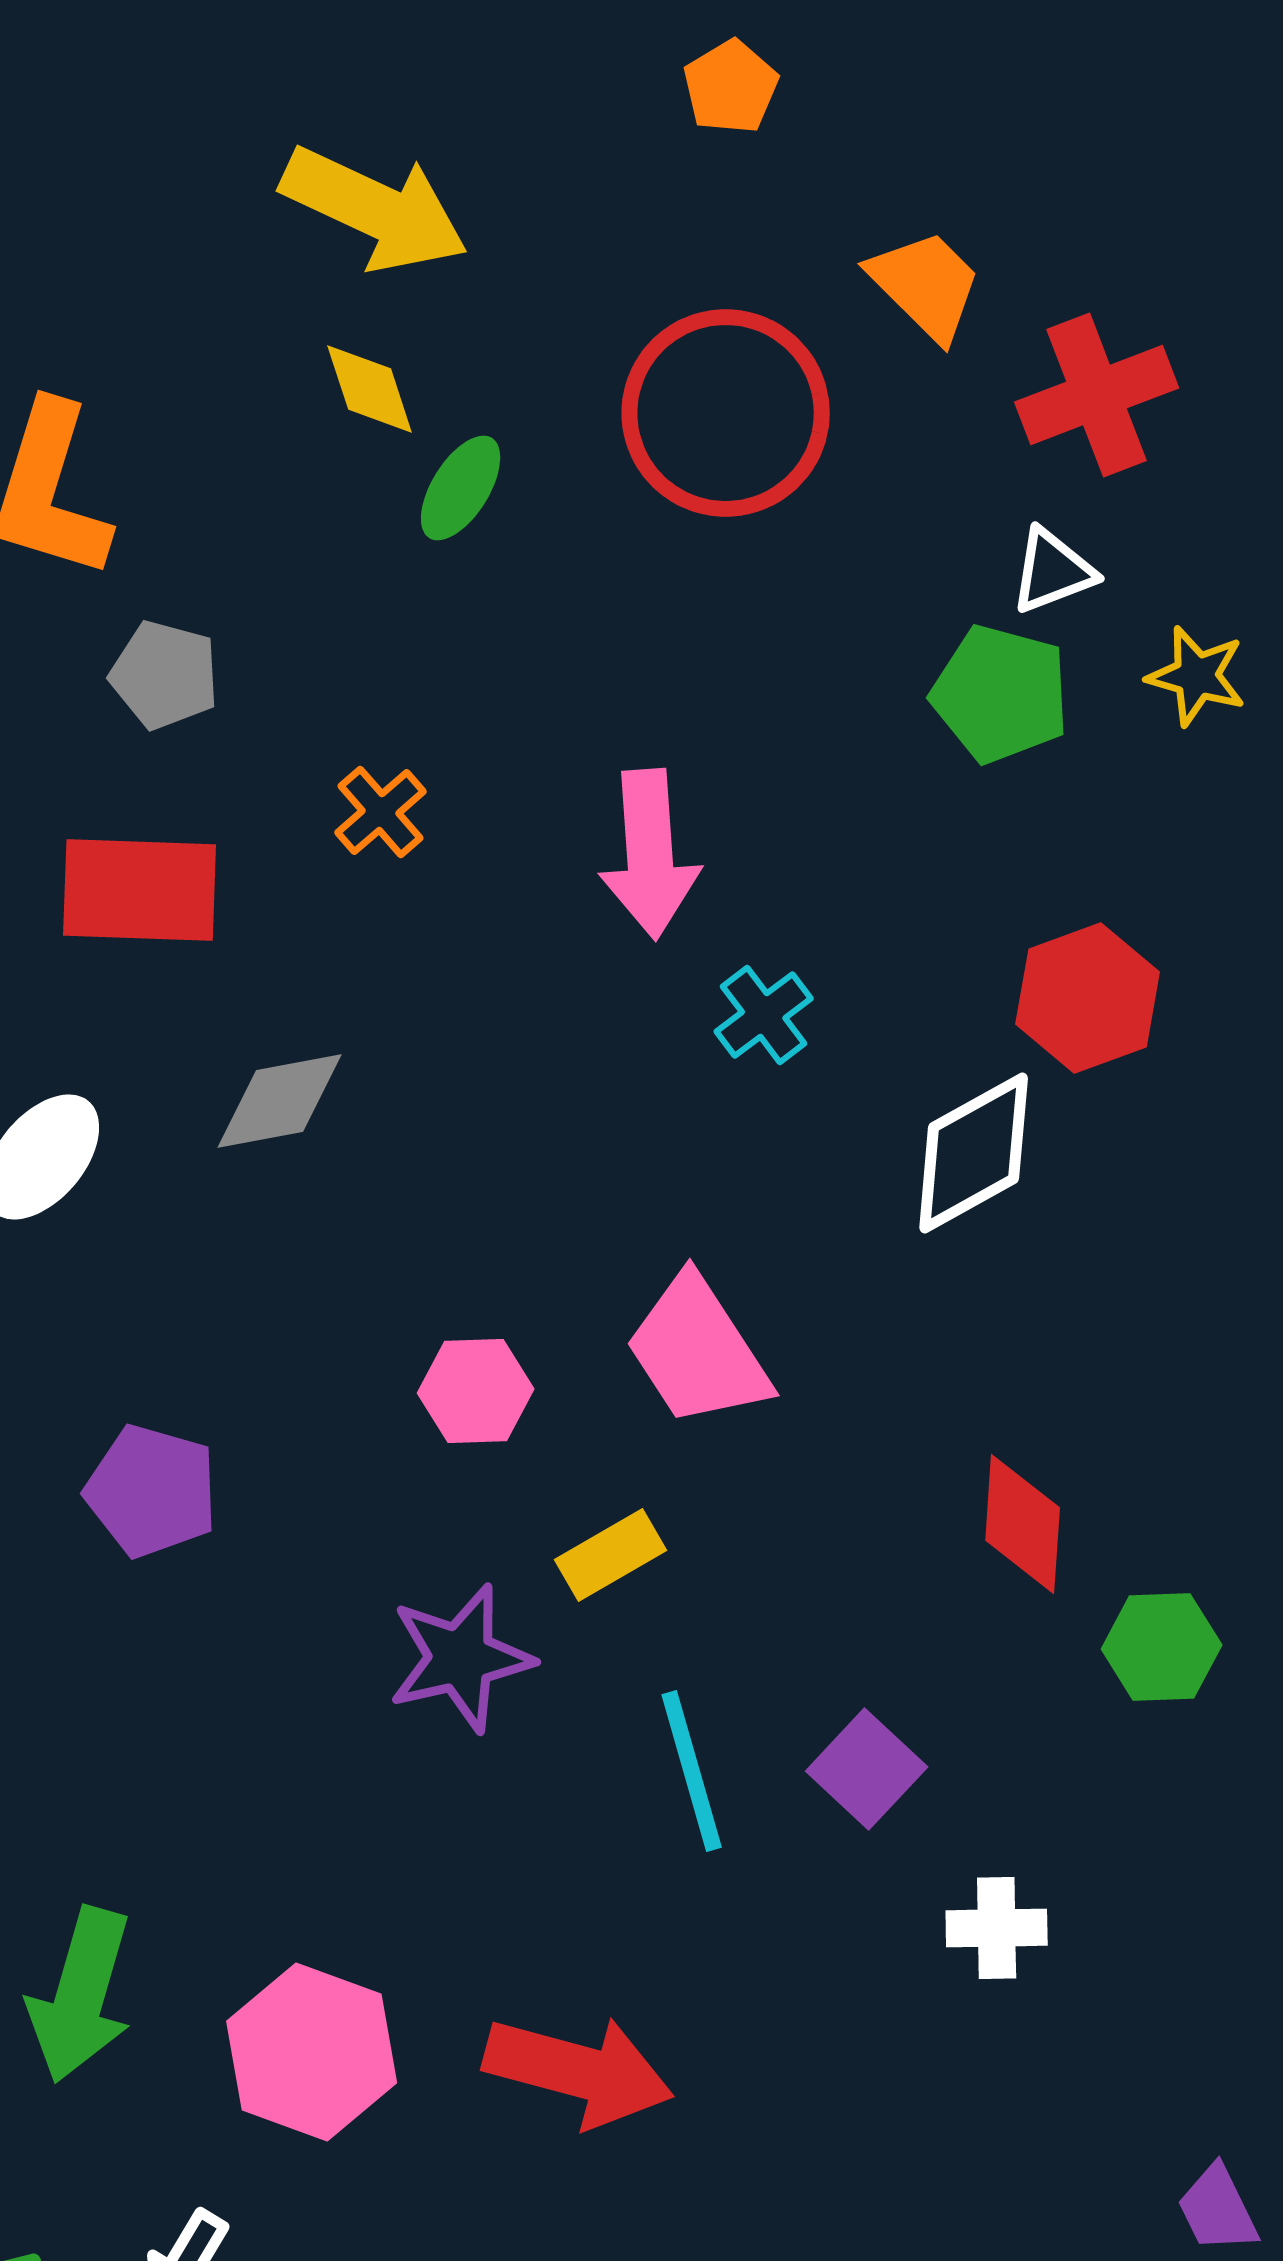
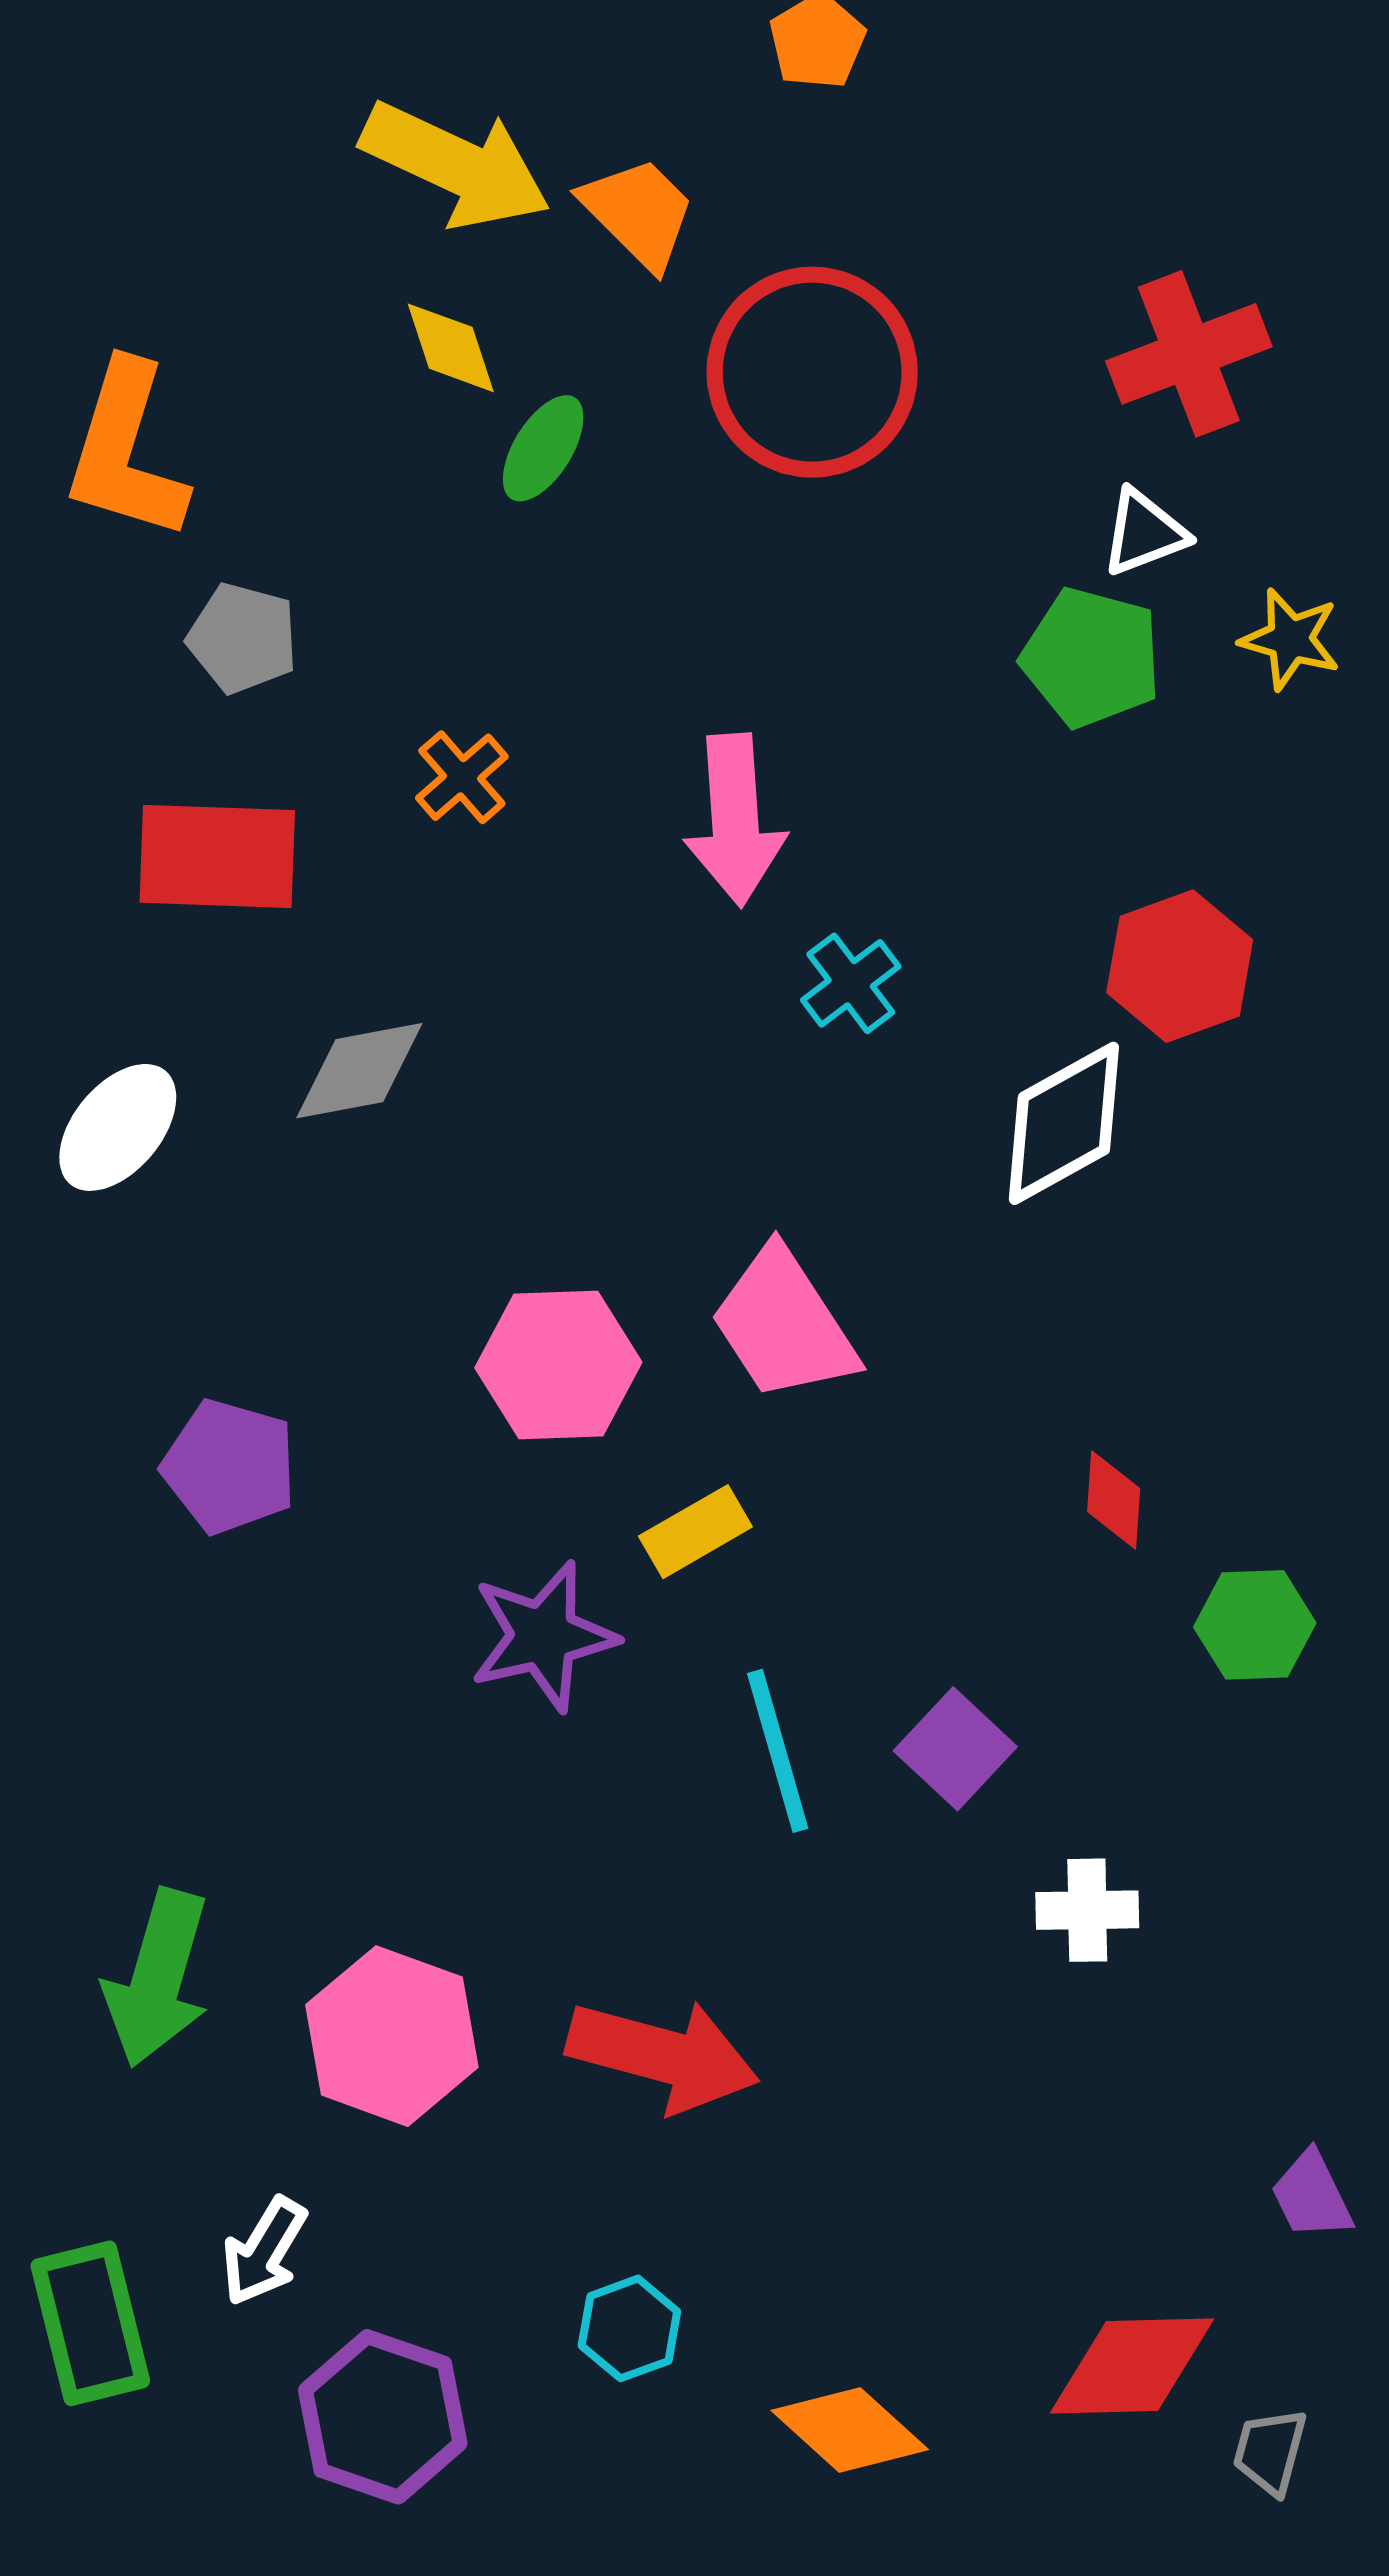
orange trapezoid: (926, 285) -> (639, 213), moved
pink hexagon: (476, 1391) -> (558, 1365), size x1.4
red diamond: (1023, 1524) -> (1114, 1500), size x0.7

